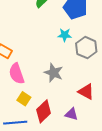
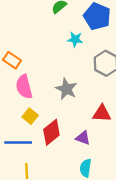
cyan star: (65, 35) -> (75, 39), moved
red triangle: (86, 92) -> (102, 113), turned -30

